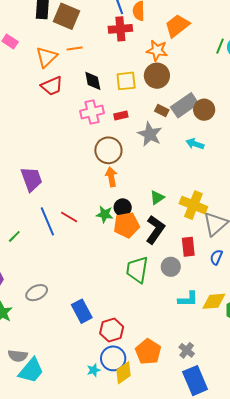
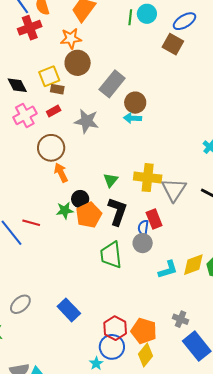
brown circle: (204, 110) -> (135, 103), moved
brown rectangle: (162, 111) -> (57, 89), moved
blue semicircle: (216, 257) -> (143, 228), moved
red hexagon: (112, 330) -> (115, 328), moved
yellow diamond: (123, 373) -> (146, 355), moved

